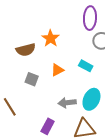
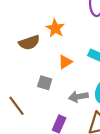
gray square: (32, 79) -> (45, 83), moved

